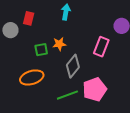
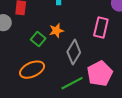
green square: (41, 50) -> (38, 39), turned -32

